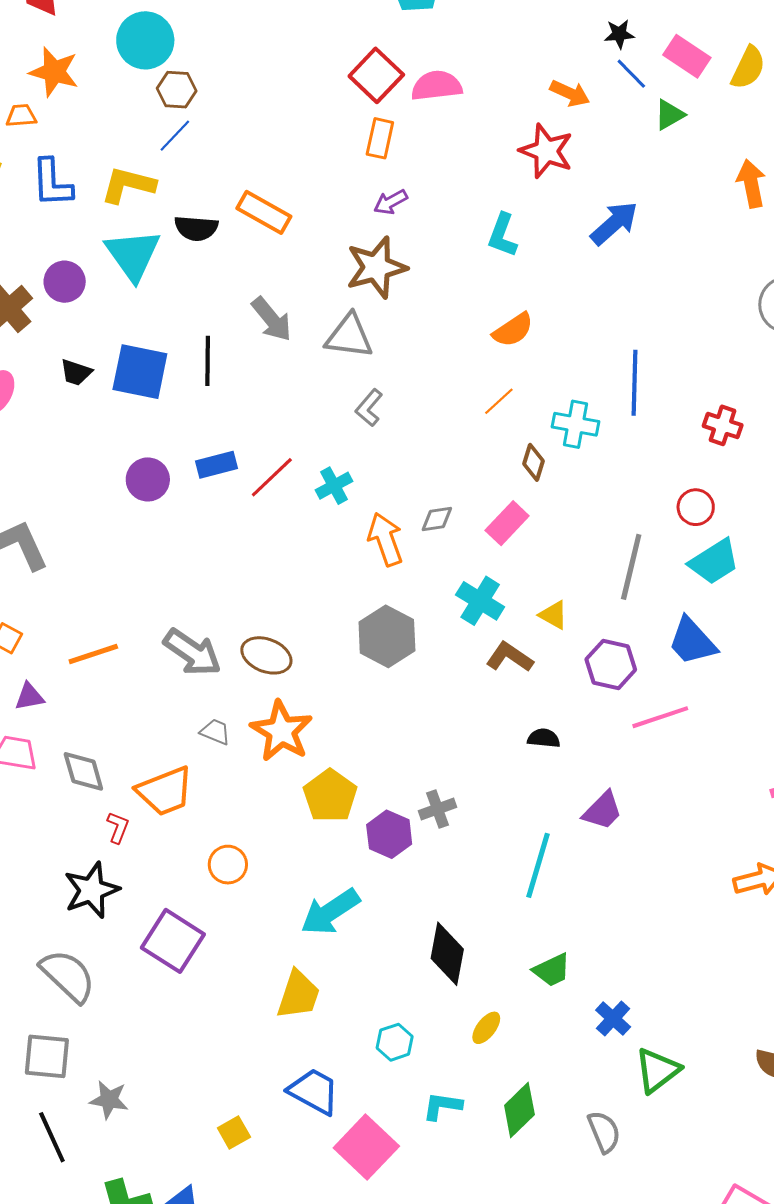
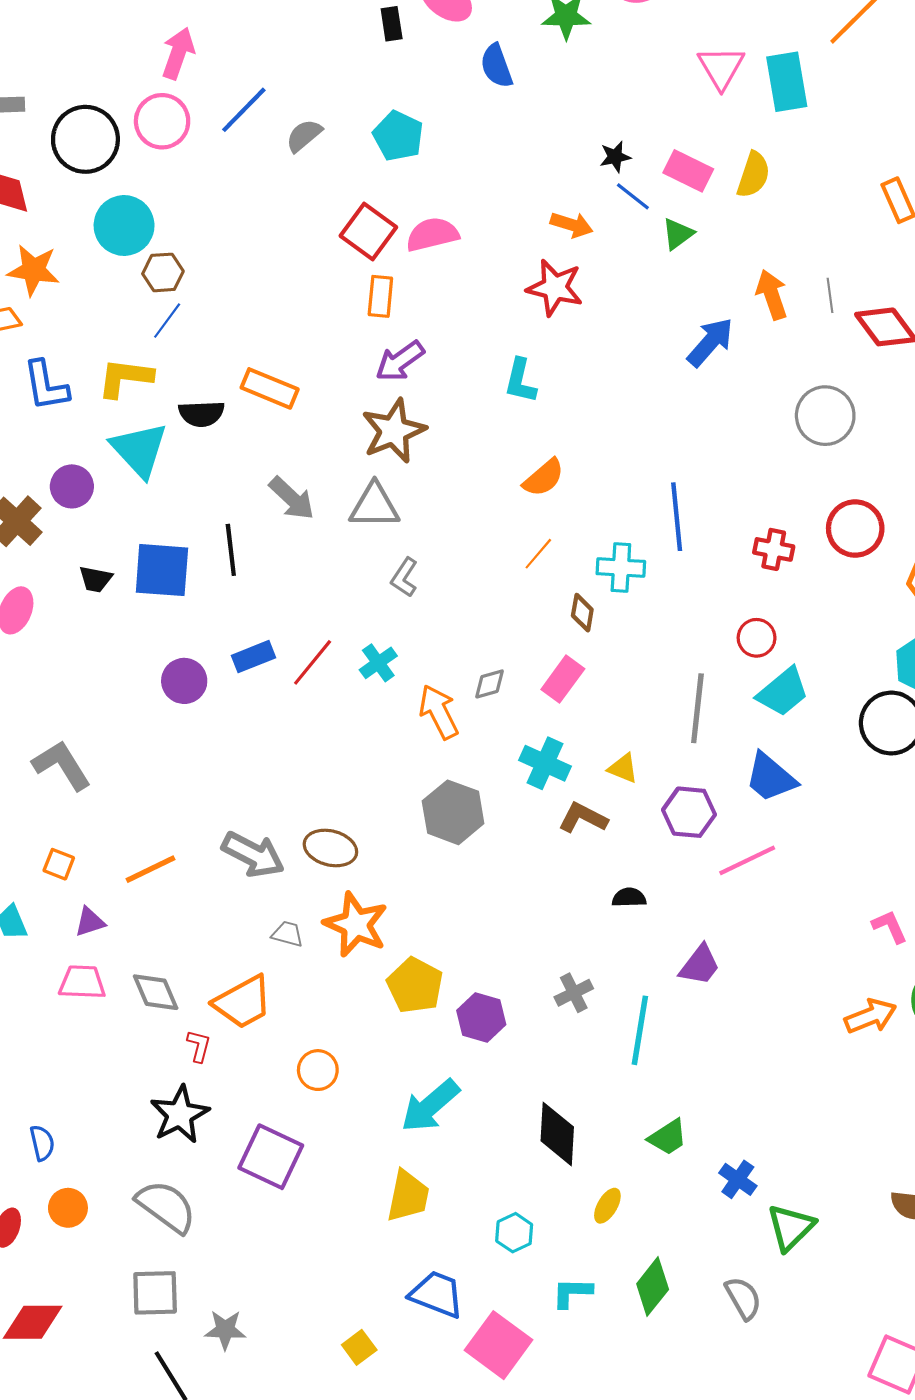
purple arrow: (391, 202) -> (400, 361), size x1.4
blue arrow: (614, 223) -> (710, 342), moved
gray cross: (438, 809) -> (574, 993), moved

